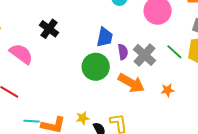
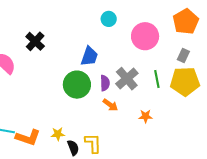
purple semicircle: (123, 52) -> (105, 83), moved
green line: (174, 52) -> (157, 79), turned 30
orange arrow: (131, 83) -> (110, 105), size x0.6

